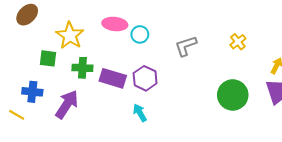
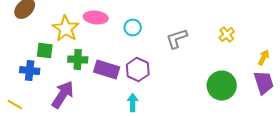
pink ellipse: (115, 24) -> (96, 18), moved
blue cross: (32, 92) -> (30, 71), moved
cyan arrow: (140, 113) -> (133, 103), turned 30

